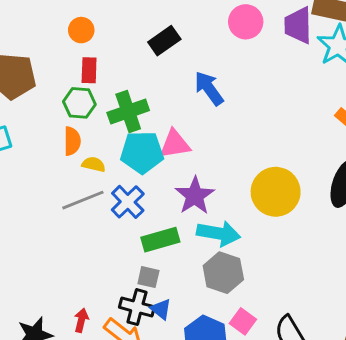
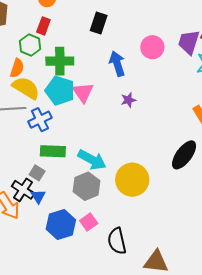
pink circle: (246, 22) -> (152, 47), moved
black rectangle: (164, 41) -> (99, 23), turned -55
pink triangle: (175, 144) -> (83, 92), turned 45
yellow semicircle: (94, 164) -> (26, 88), size x1.8
yellow circle: (276, 192) -> (132, 180), moved
purple star: (195, 196) -> (128, 100), moved, size x0.6

